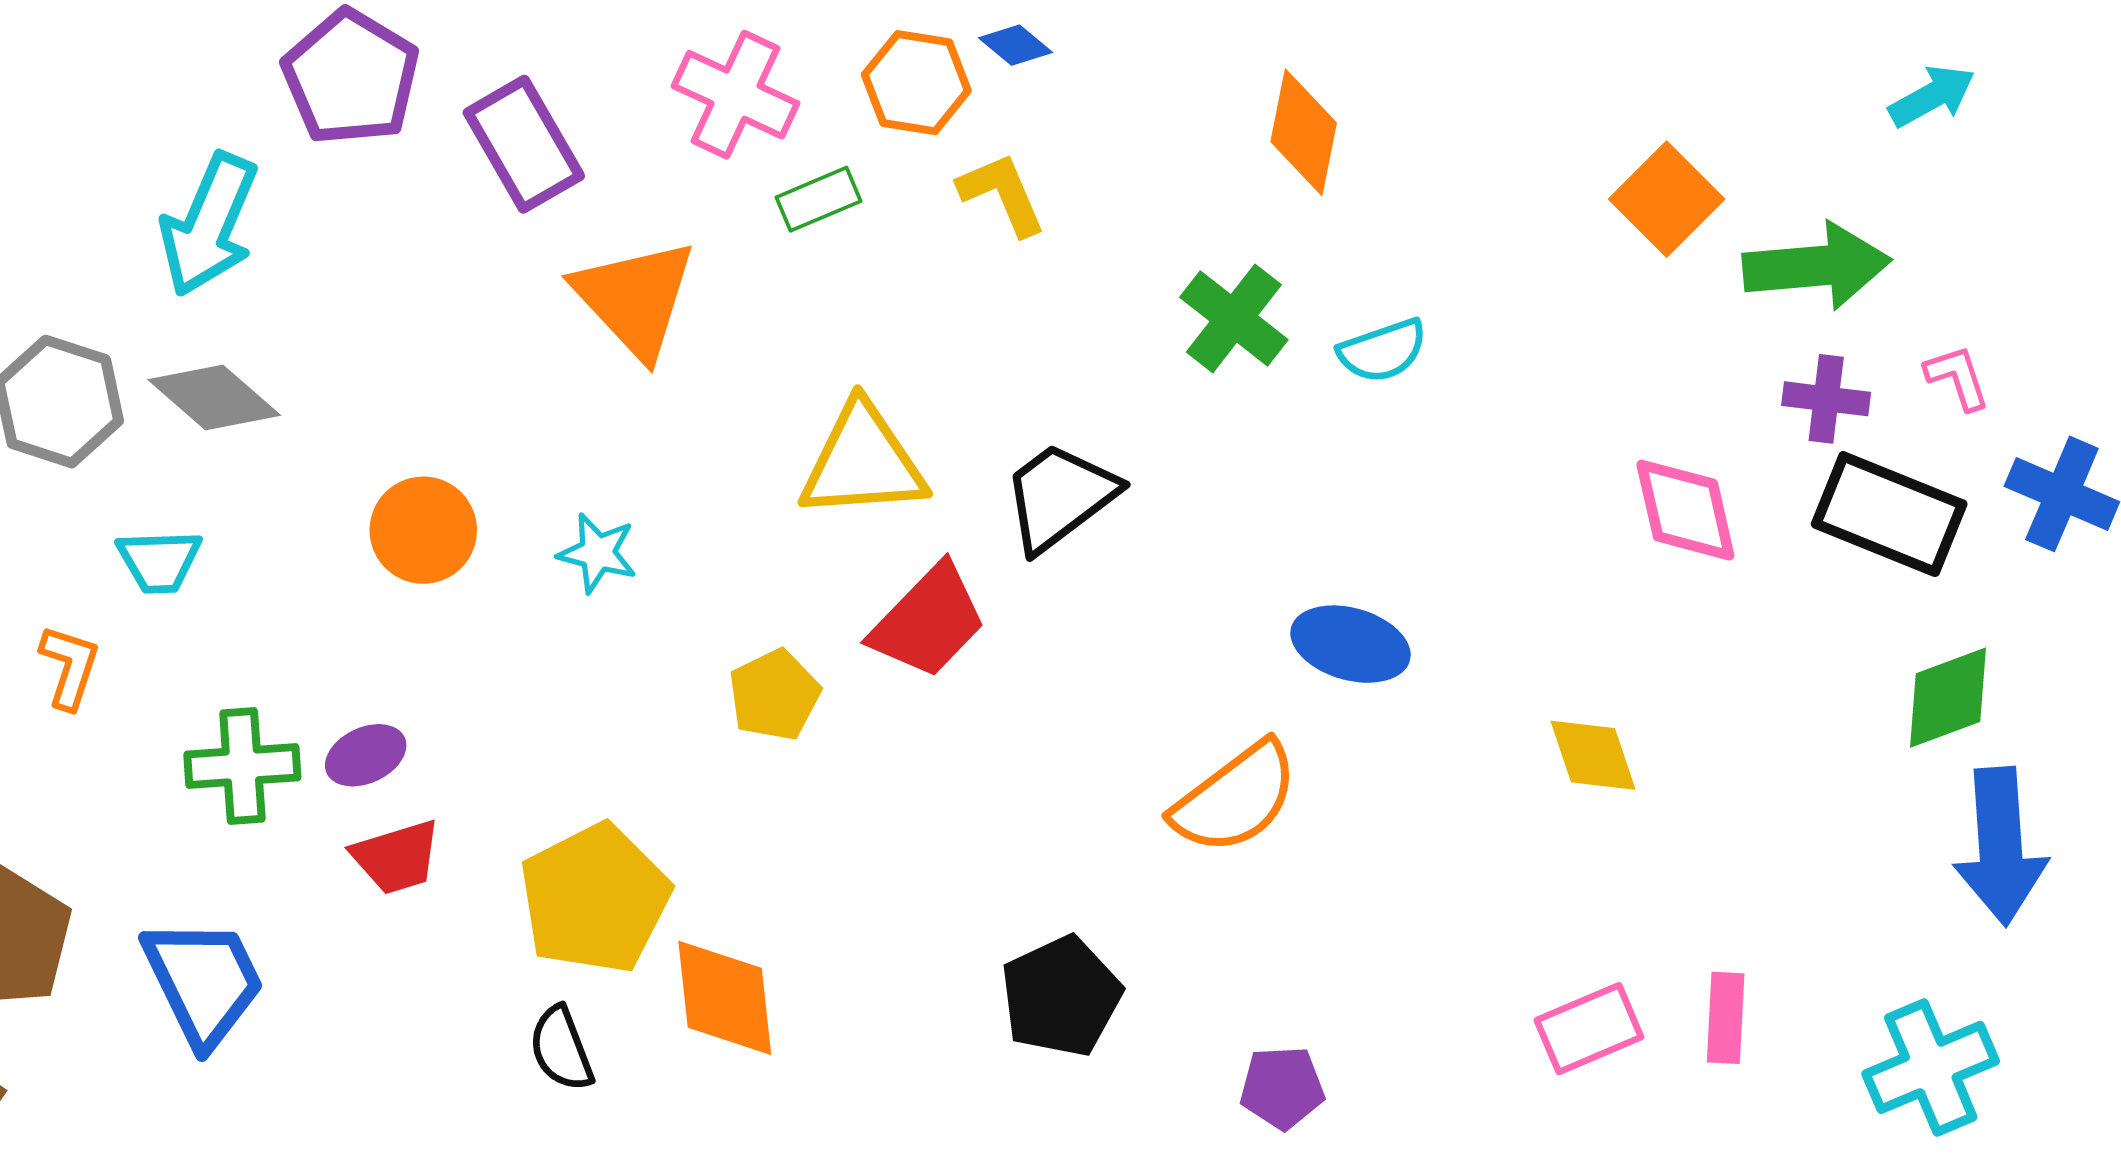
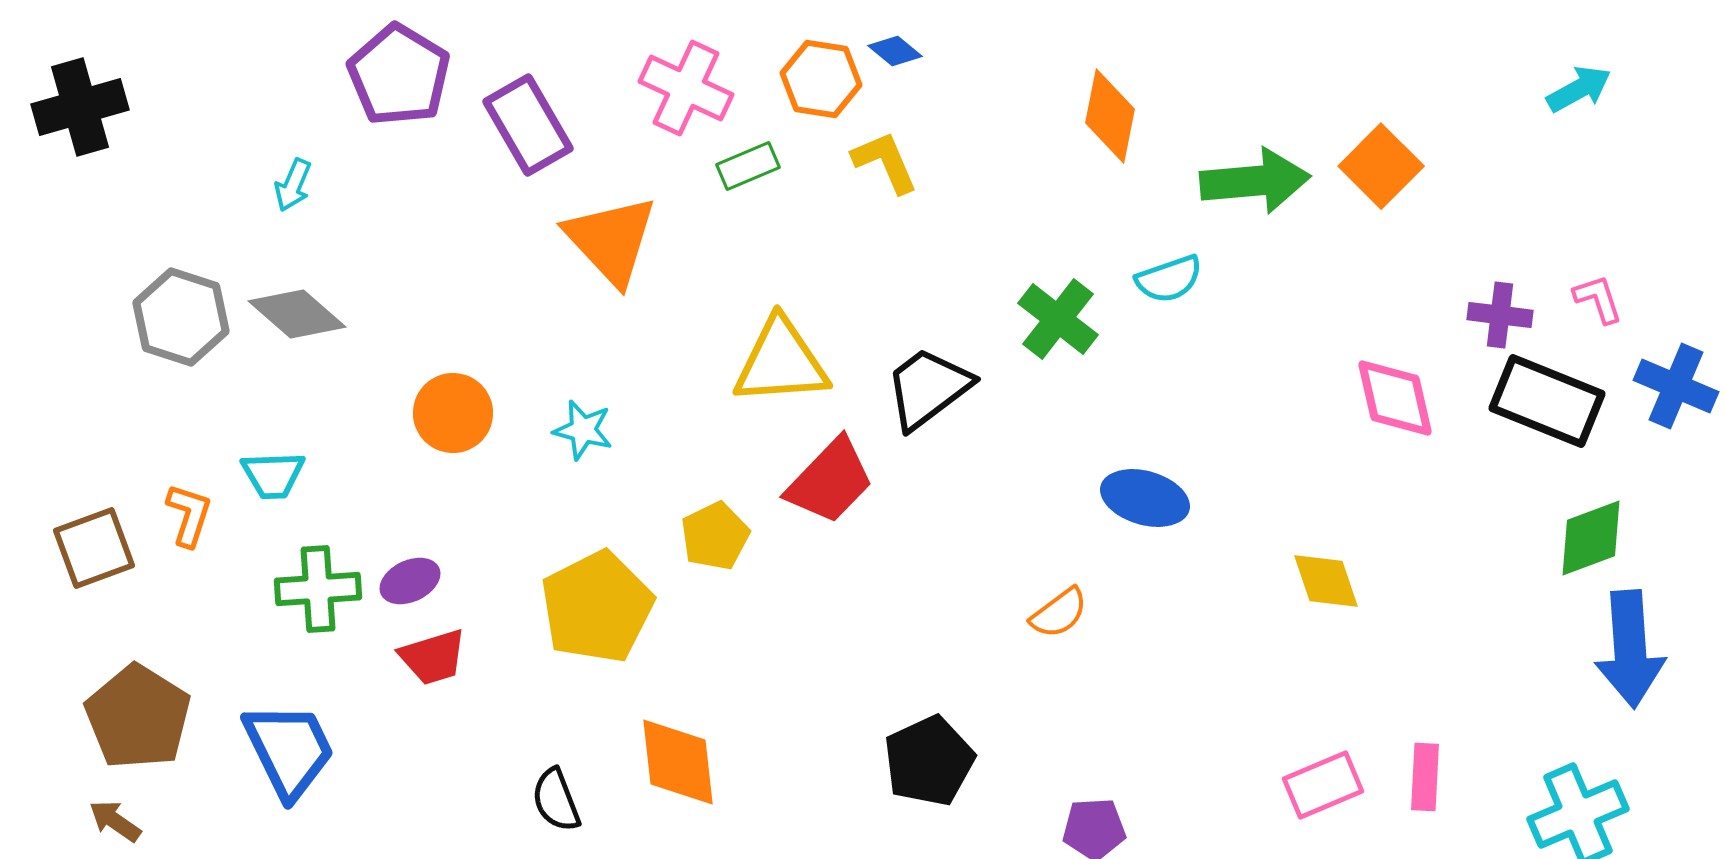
cyan arrow: (209, 225) -> (293, 185), size x0.5
green arrow: (1817, 266) -> (1255, 181), moved
green cross: (1234, 318) -> (1058, 319), moved
cyan trapezoid: (159, 561) -> (273, 475), moved
orange semicircle: (1235, 798) -> (1059, 613), size x0.6
yellow pentagon: (595, 899) -> (597, 607), moved

